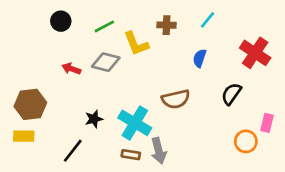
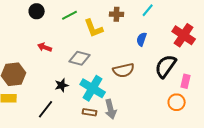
gray diamond: (106, 62) -> (80, 58), moved
black semicircle: (231, 94) -> (166, 66), size x1.4
pink rectangle: (267, 123) -> (186, 81), moved

